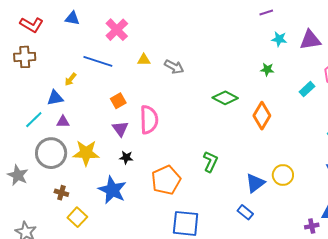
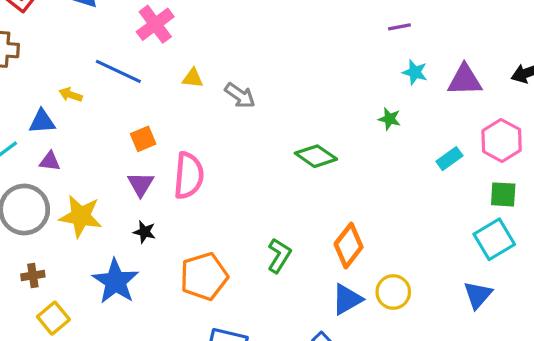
yellow arrow: (70, 79) -> (71, 95), turned 64
orange diamond: (262, 116) -> (349, 246), moved
brown cross: (61, 193) -> (33, 276), turned -32

